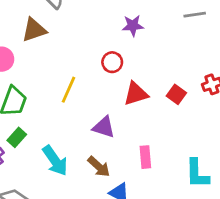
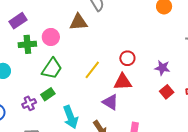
purple star: (133, 26) -> (162, 68), moved
red triangle: (136, 94) -> (123, 82), moved

